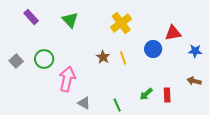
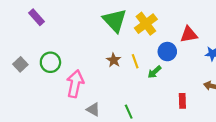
green triangle: (70, 20) -> (115, 20), moved, size x1.4
yellow cross: (121, 23) -> (146, 24), moved
green arrow: (146, 94) -> (154, 72), moved

